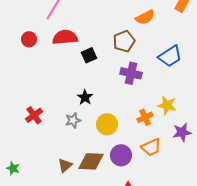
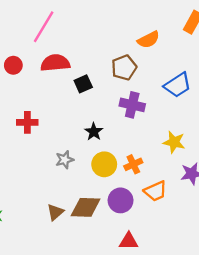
black star: (85, 97) -> (94, 132), moved
red cross: (34, 115) -> (27, 122), moved, turned 36
orange cross: (145, 117) -> (133, 164), moved

